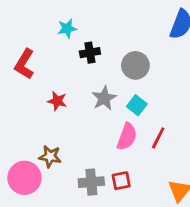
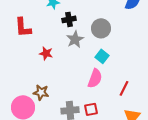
red L-shape: (24, 64) -> (23, 27), turned -35
gray star: (104, 98) -> (75, 39), moved
red line: (158, 138) -> (124, 88), moved

